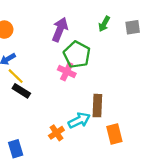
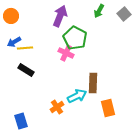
gray square: (133, 27) -> (124, 14), turned -32
yellow line: (16, 76) -> (25, 48), moved, turned -49

